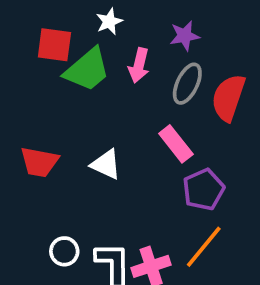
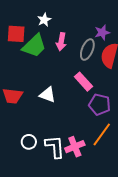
purple star: (185, 36) -> (102, 32), moved
purple pentagon: (204, 190) -> (100, 104), turned -30

